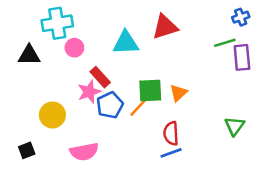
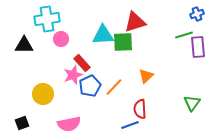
green square: (150, 91) -> (123, 42), moved
blue line: (171, 153) -> (130, 125), moved

